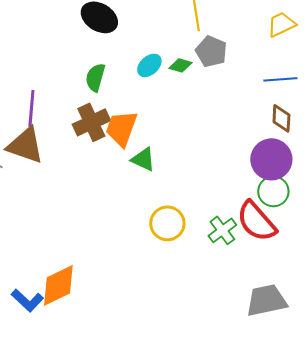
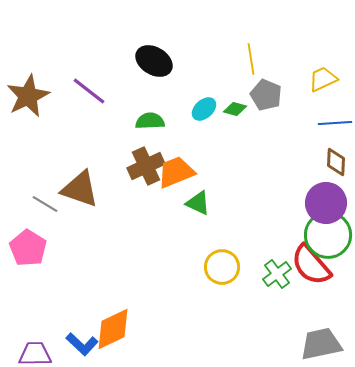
yellow trapezoid: (281, 24) -> (323, 79), moved
green semicircle: (95, 77) -> (150, 121), turned 72
purple line: (31, 108) -> (89, 91), moved, turned -57
orange trapezoid: (121, 128) -> (176, 172), turned 48
green circle: (273, 191) -> (328, 235), size x1.5

